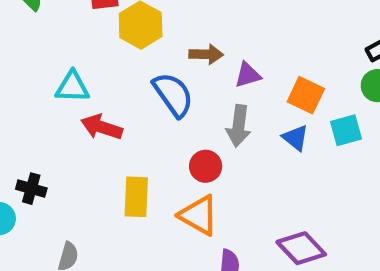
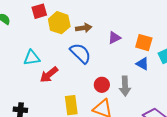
brown arrow: (206, 54) -> (84, 28), moved
gray arrow: (239, 126) -> (125, 86), moved
red arrow: (102, 127) -> (49, 75), turned -48

